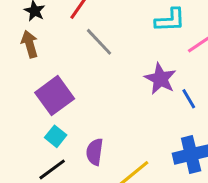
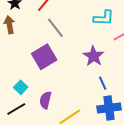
purple square: (55, 96) -> (44, 57), moved
blue line: (189, 99) -> (103, 83), moved

